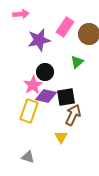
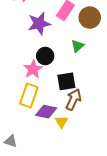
purple diamond: (46, 96) -> (46, 112), moved
gray triangle: (28, 157) -> (11, 141), moved

